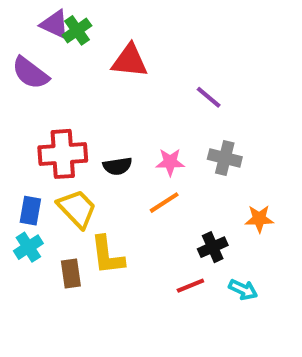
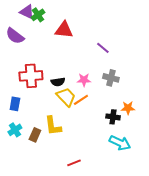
yellow trapezoid: (77, 209) -> (66, 97), moved
cyan cross: (28, 247) -> (15, 130), moved
black cross: (213, 247) -> (113, 117), moved, turned 32
brown rectangle: (71, 273) -> (35, 135), turned 32
red line: (190, 286) -> (74, 163), moved
cyan arrow: (243, 290) -> (120, 143), size x1.5

